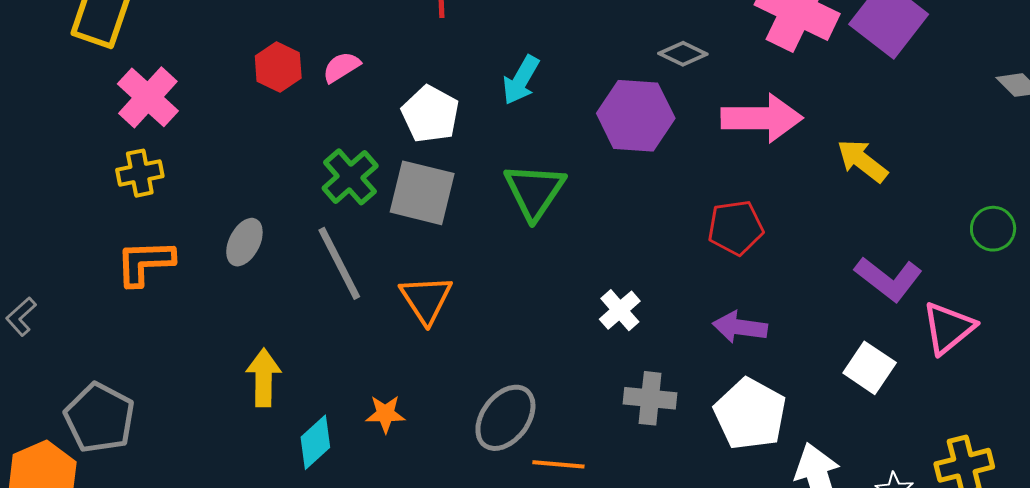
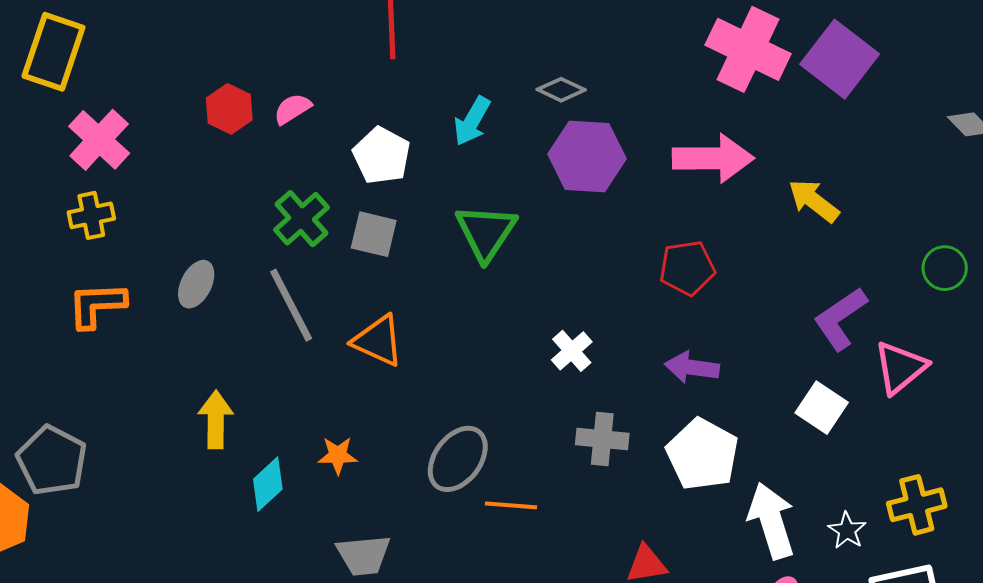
gray diamond: (683, 54) -> (561, 90), moved
gray square: (422, 193) -> (374, 234), size x0.7
purple L-shape: (888, 279) -> (840, 319), turned 108
orange triangle: (426, 299) -> (378, 341), turned -32

